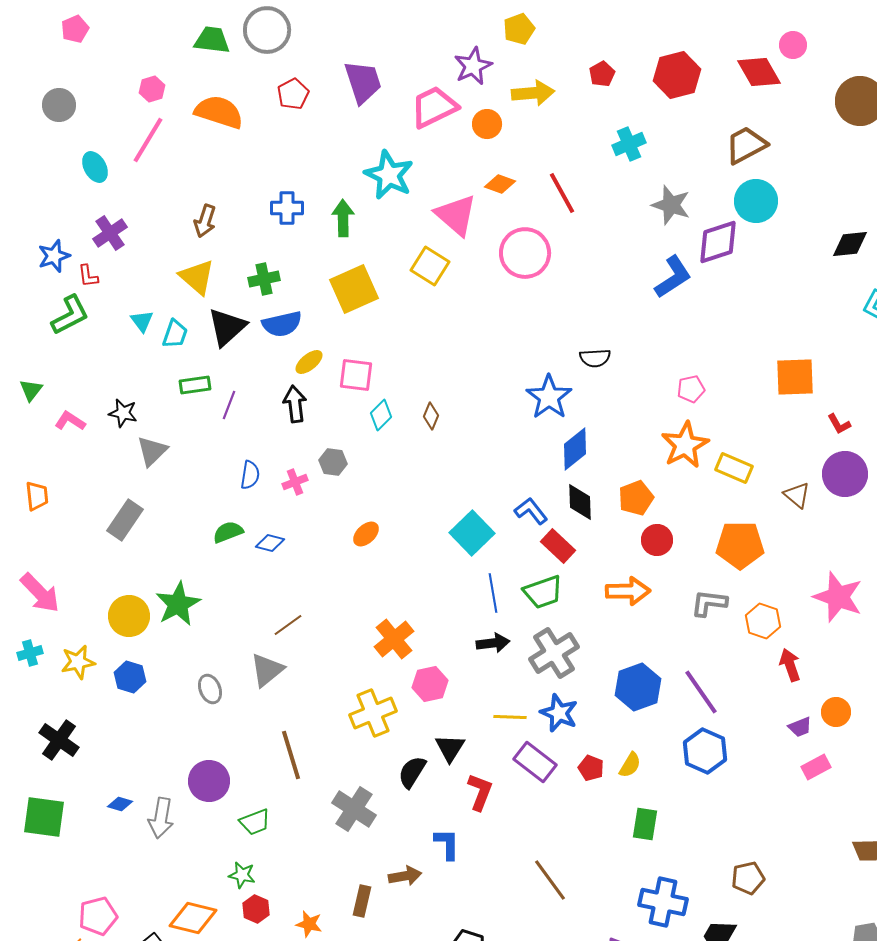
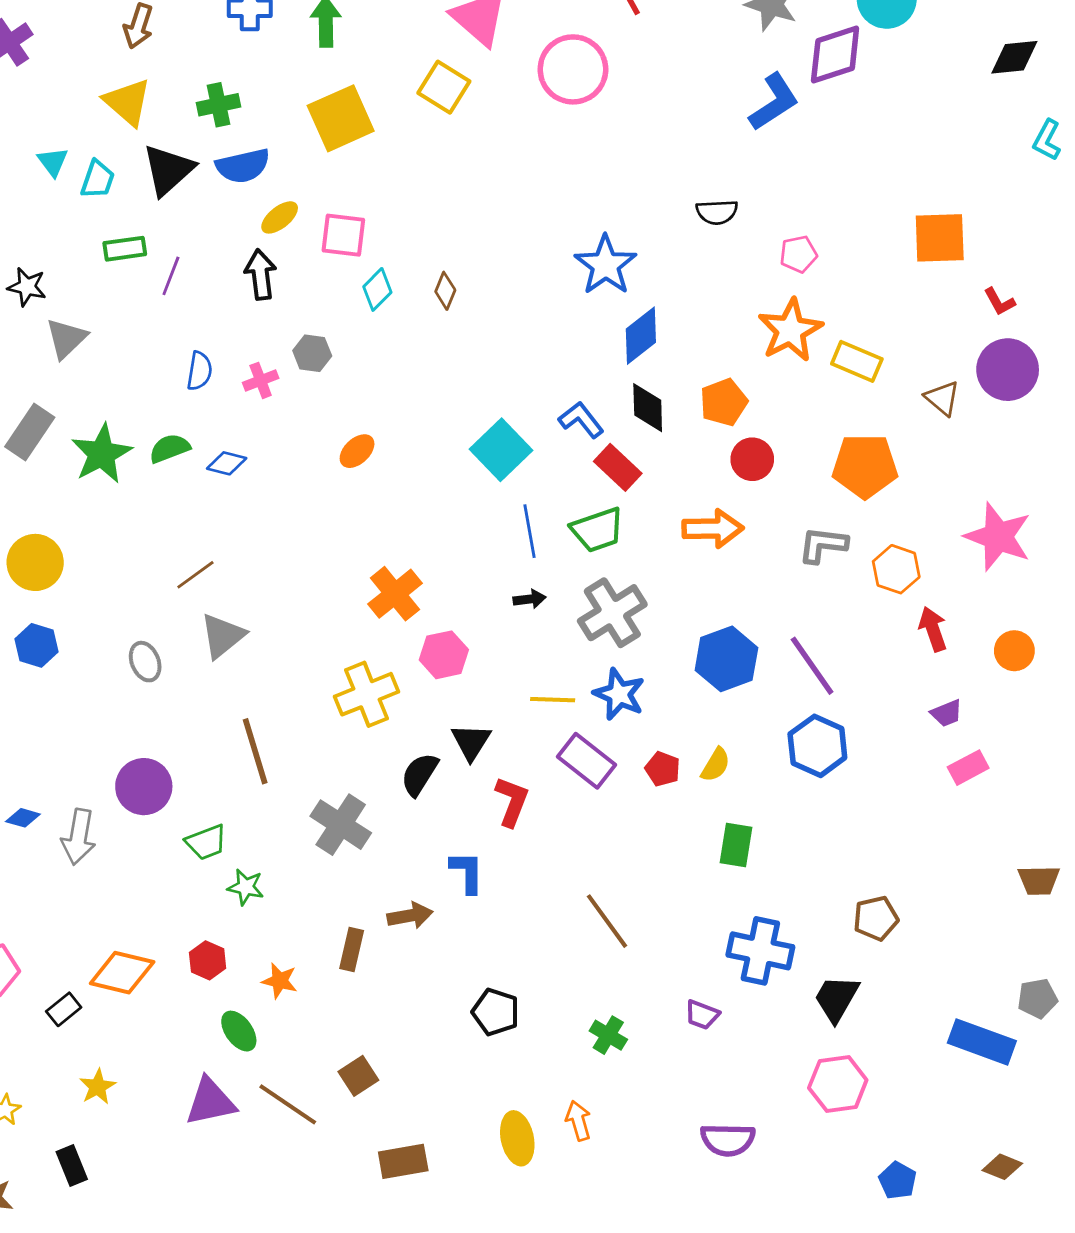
black semicircle: (595, 358) -> (717, 212), moved
green star: (178, 604) -> (102, 454), moved
brown line: (288, 625) -> (195, 575), moved
black arrow: (493, 643) -> (530, 599), size x0.7
orange circle: (836, 712) -> (1014, 651), moved
green star: (242, 875) -> (246, 887), moved

